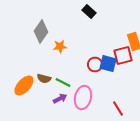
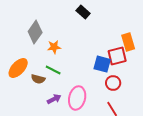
red circle: (95, 64) -> (113, 83), moved
green line: (63, 82) -> (53, 70), moved
orange ellipse: (24, 86) -> (18, 68), moved

